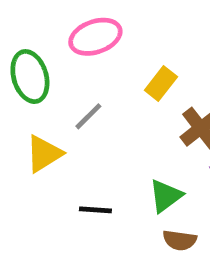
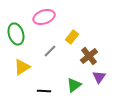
gray line: (88, 116) -> (50, 51), moved

